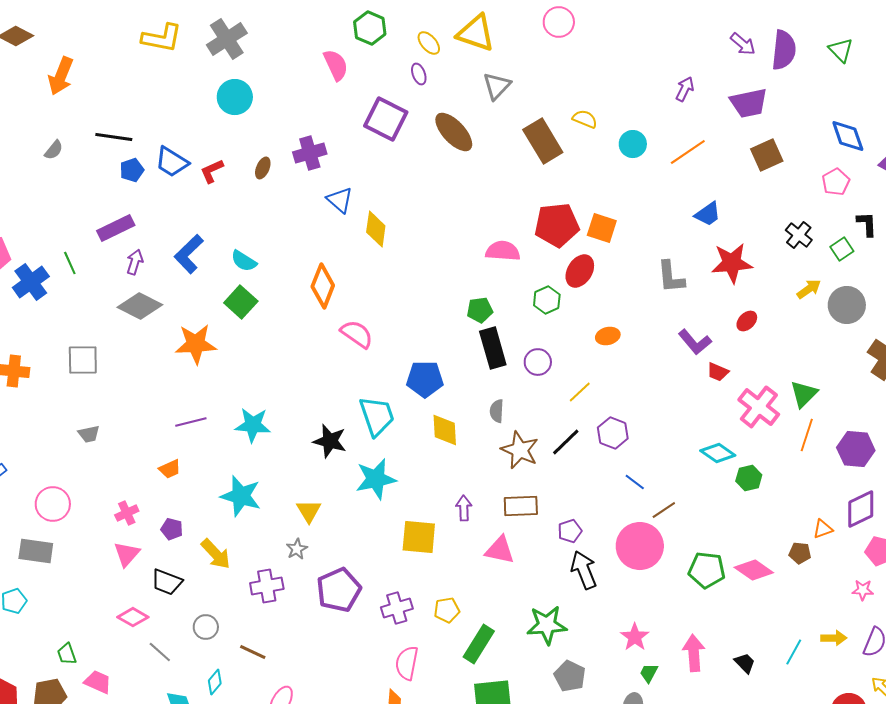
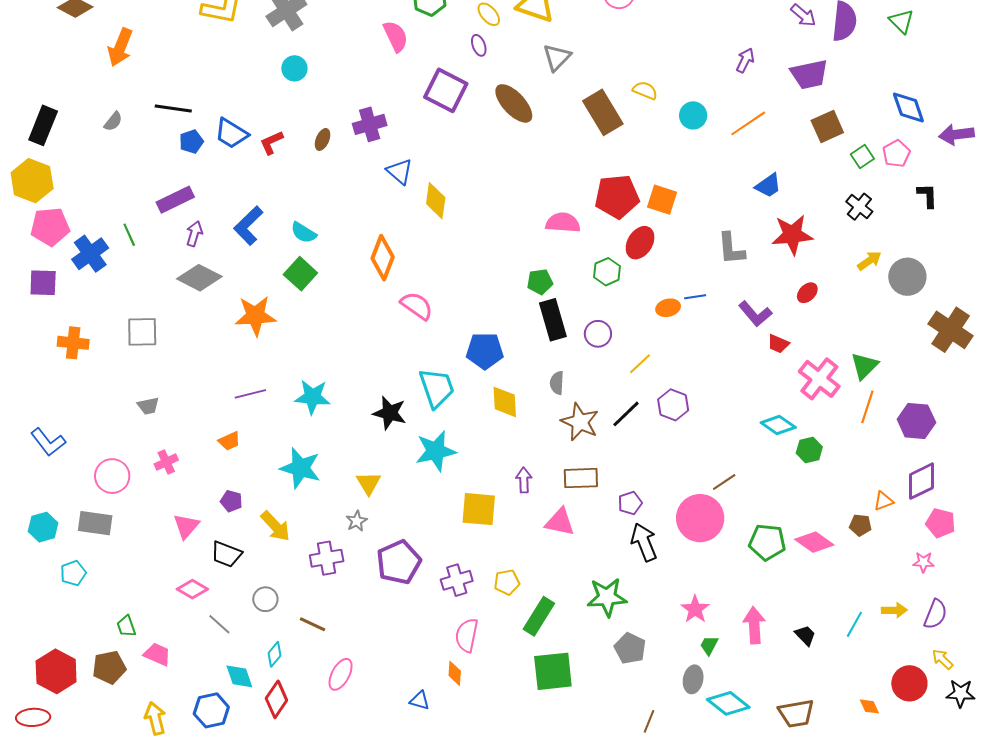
cyan circle: (235, 97) -> (294, 68), size x0.7
green square: (842, 249) -> (862, 157), moved
blue line: (635, 482) -> (695, 297), moved, turned -45
pink cross: (127, 513) -> (166, 462), moved

